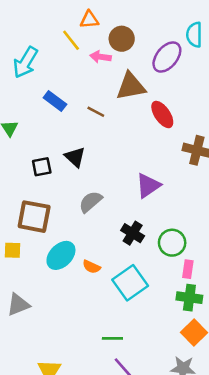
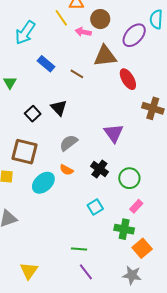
black square: (42, 167) -> (33, 114), turned -35
purple triangle: (148, 186) -> (114, 133), turned -35
orange semicircle: (91, 267) -> (66, 170), moved
pink rectangle: (188, 269) -> (136, 206), moved, turned 32
cyan square: (130, 283) -> (95, 207), size x0.6
green cross: (189, 298) -> (124, 229), moved

